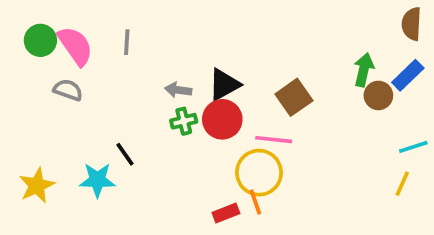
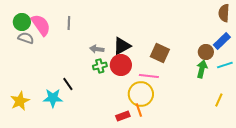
green arrow: (364, 70) -> (202, 69), moved
gray semicircle: (68, 90) -> (26, 38), moved
brown square: (294, 97) -> (160, 53), turned -30
cyan line: (413, 147) -> (225, 65), moved

